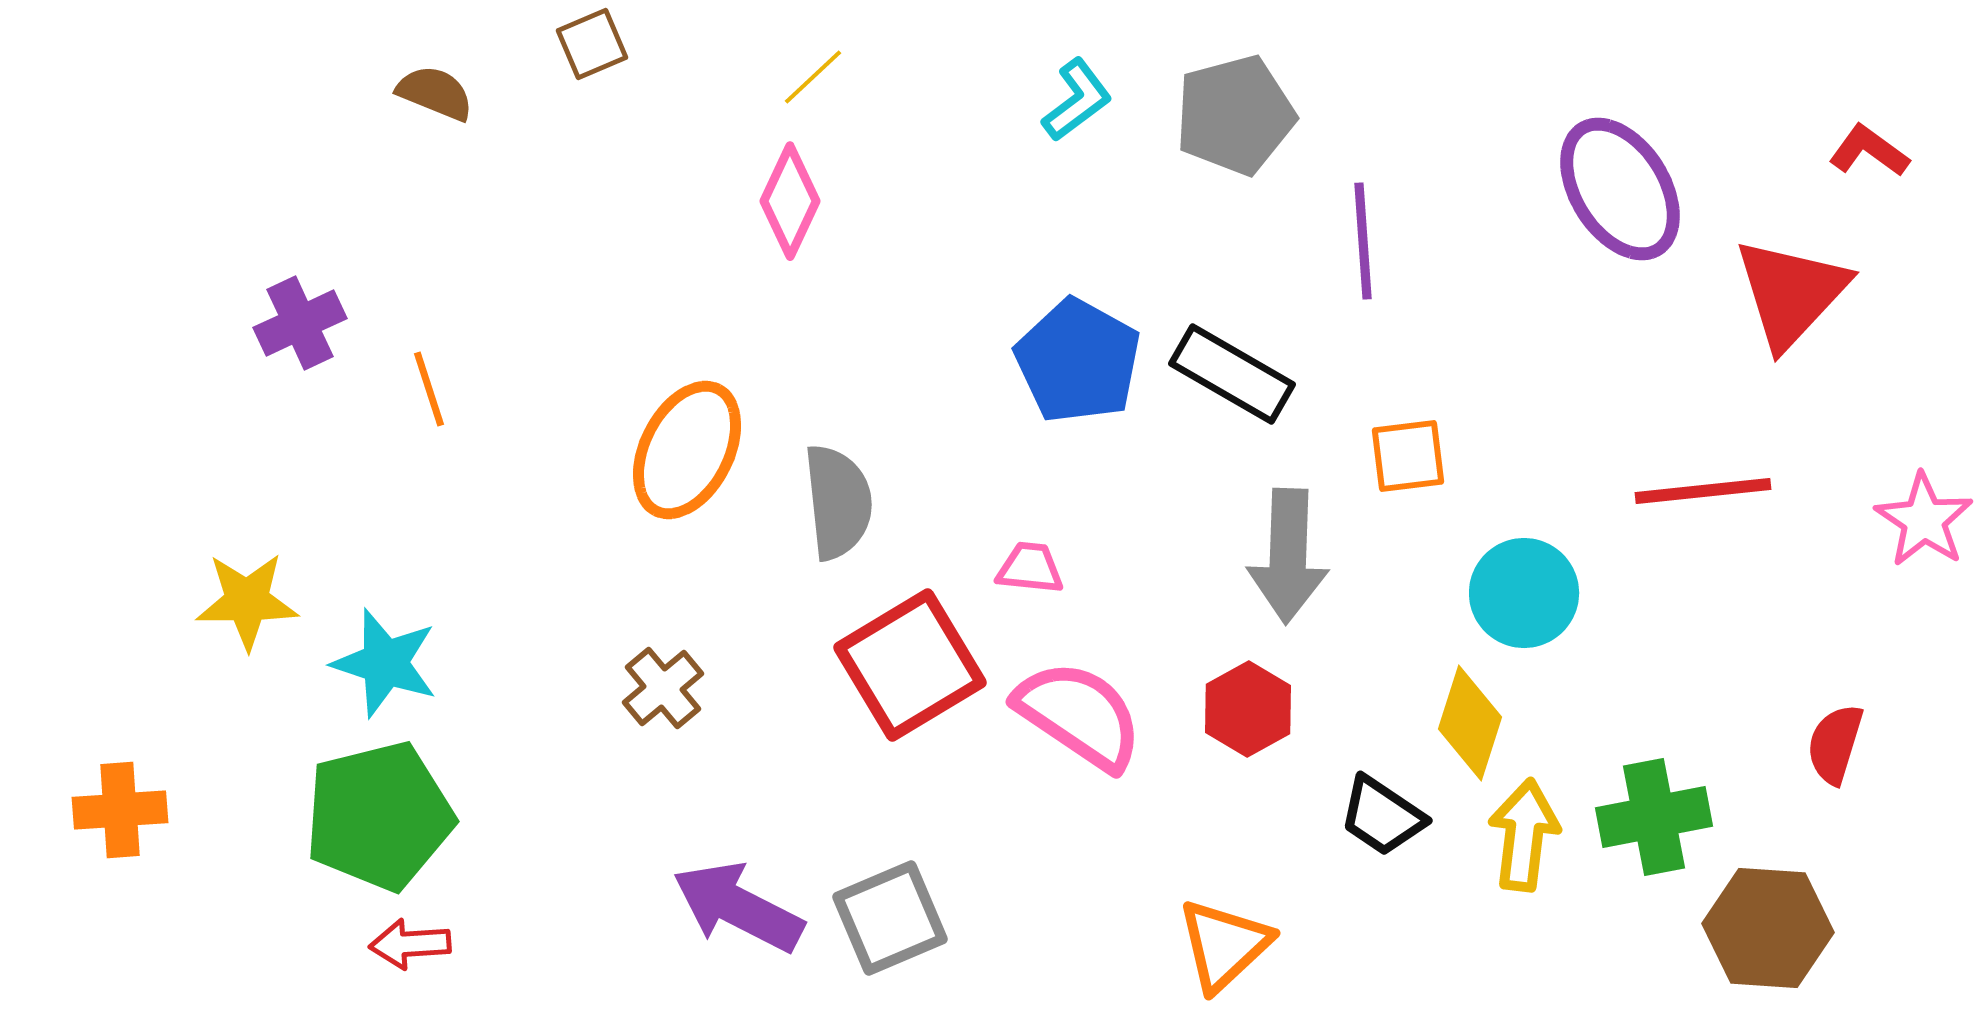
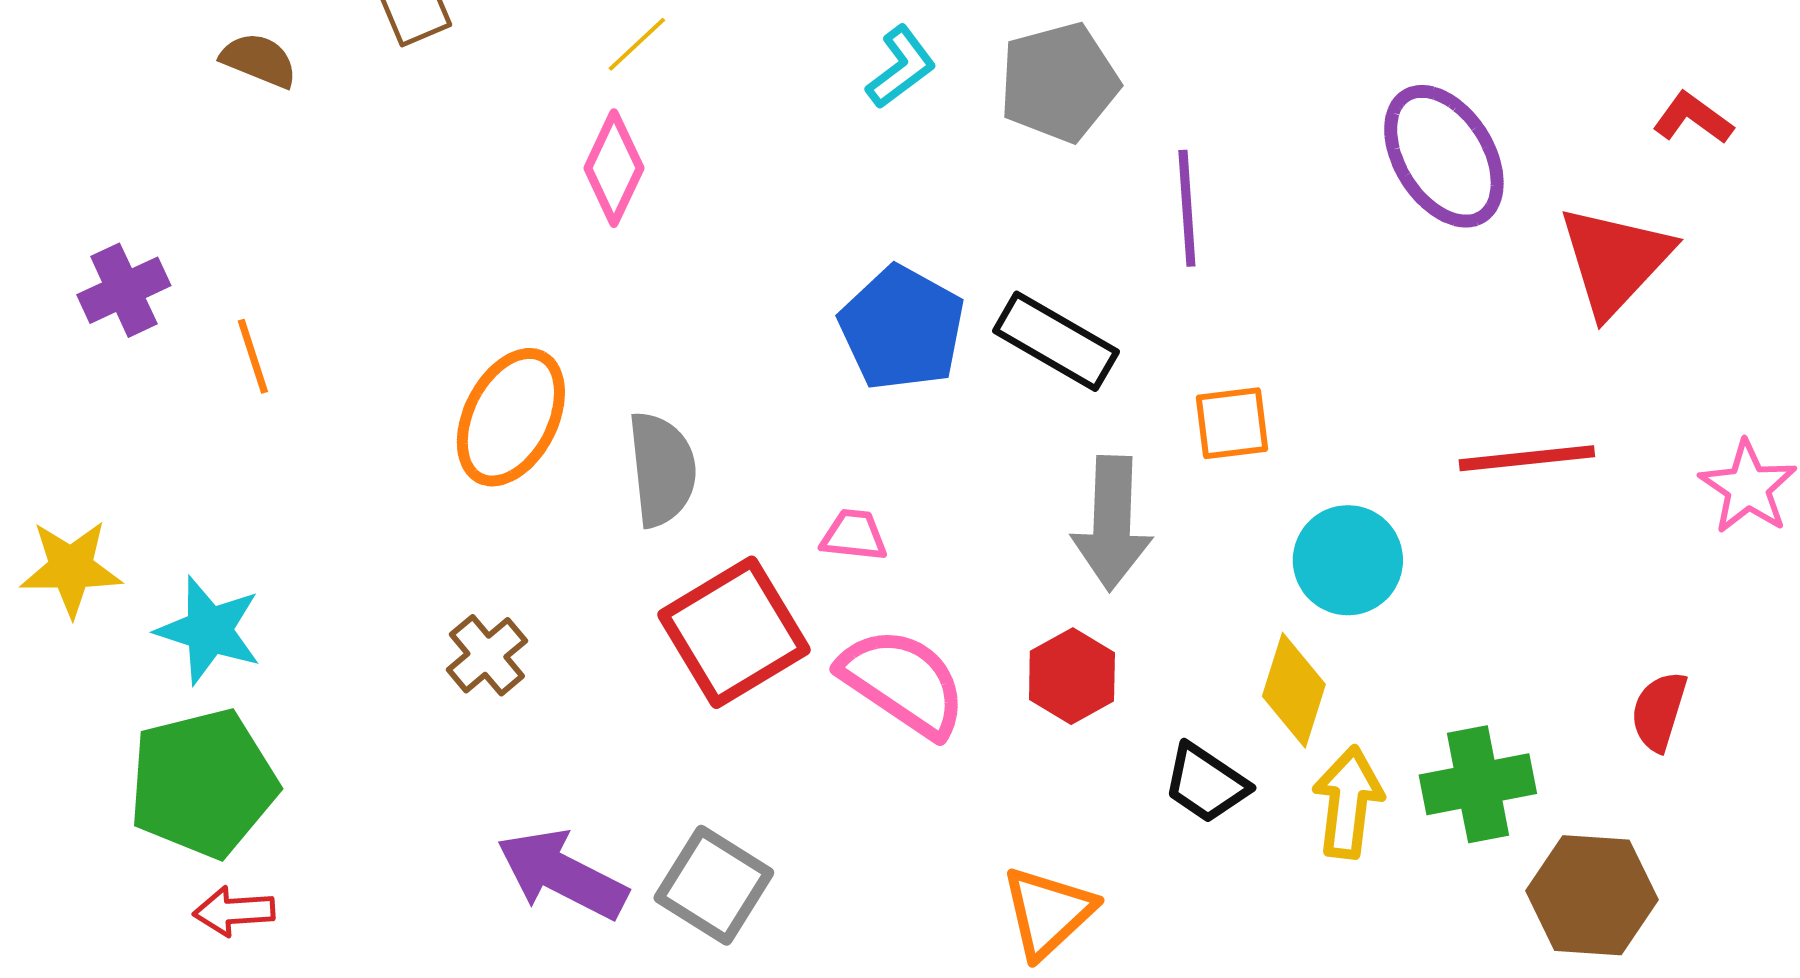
gray square: (890, 918) -> (714, 885), turned -35

